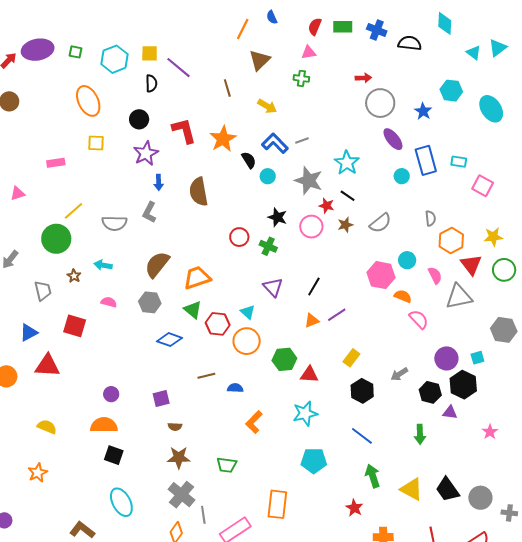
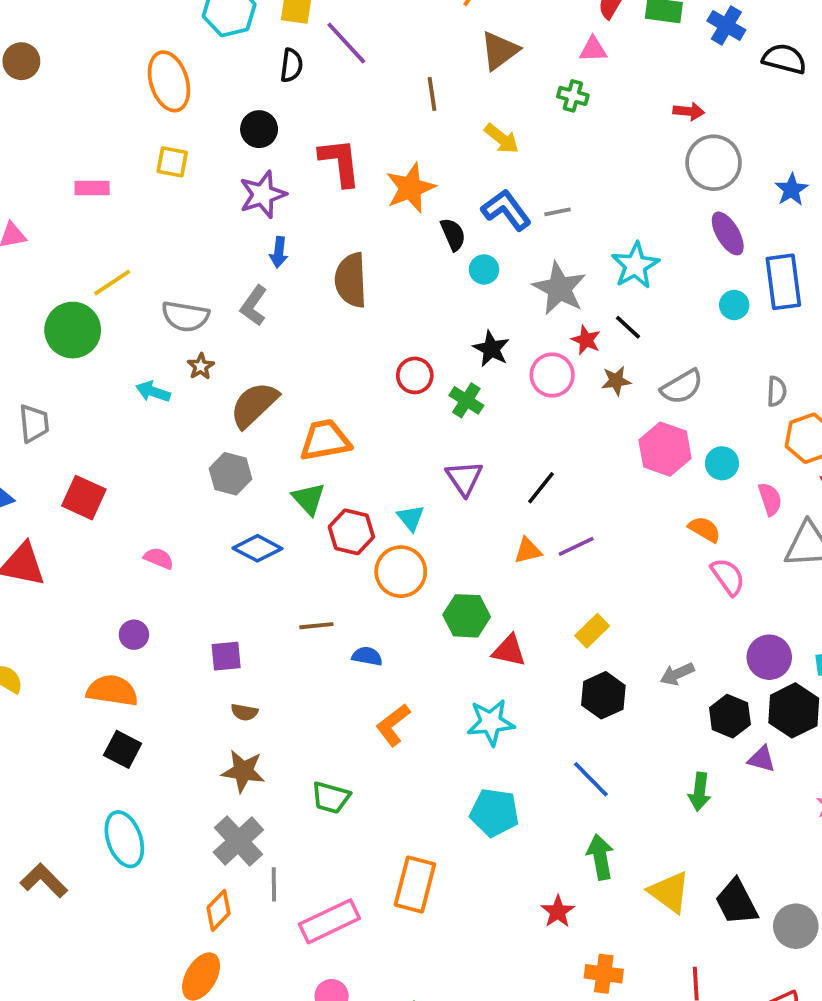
pink hexagon: (381, 275) -> (665, 449), moved
brown star: (74, 276) -> (201, 366), moved
pink semicircle: (109, 302) -> (159, 558), moved

